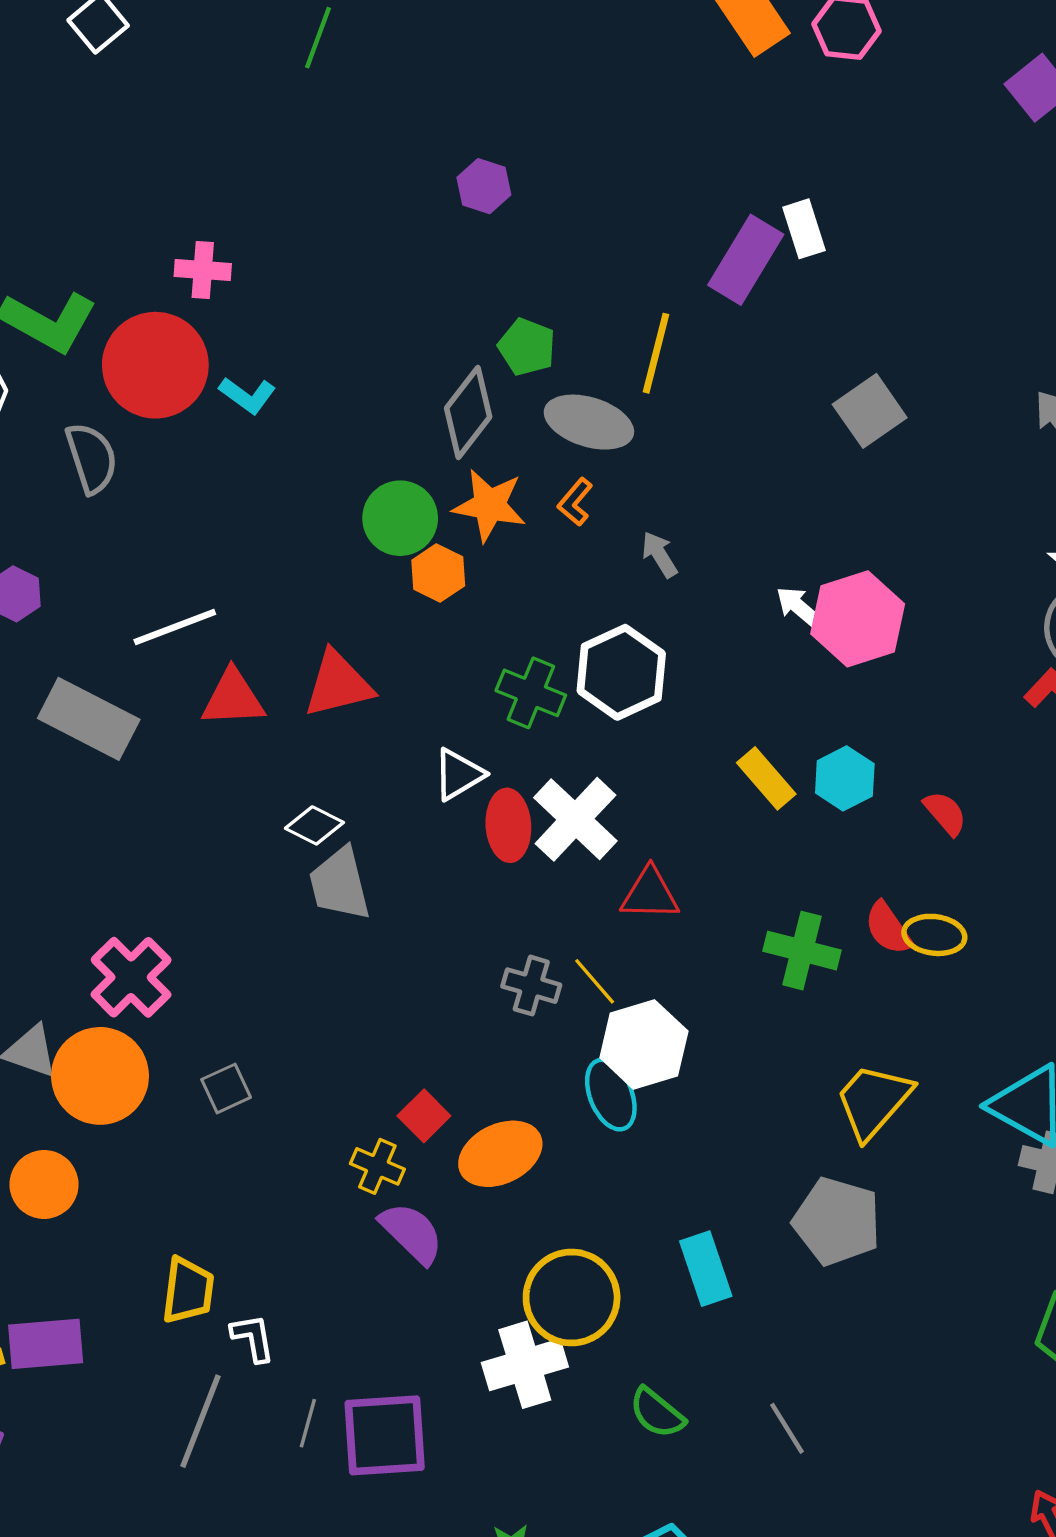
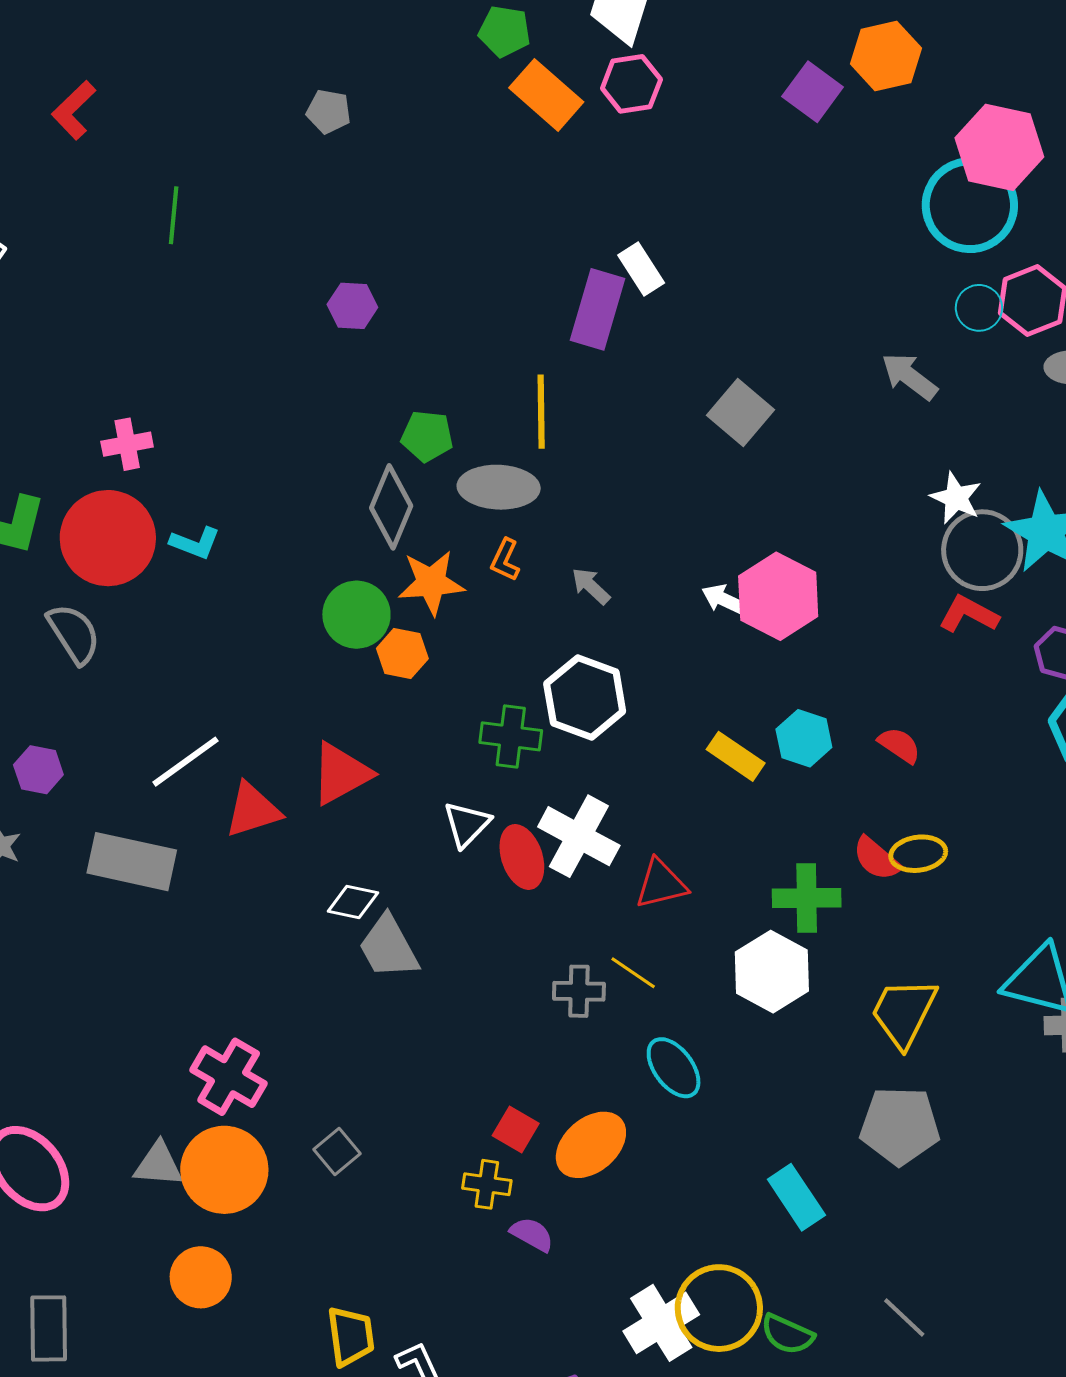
white hexagon: (644, 1044) -> (772, 972), moved
purple semicircle: (412, 1233) -> (532, 1234), size x0.7
yellow circle: (572, 1297) -> (719, 1308), moved

